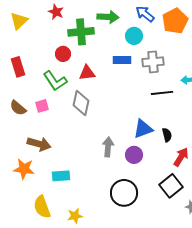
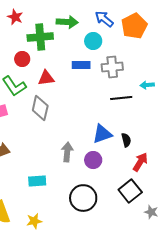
cyan rectangle: (61, 176) -> (37, 181), moved

